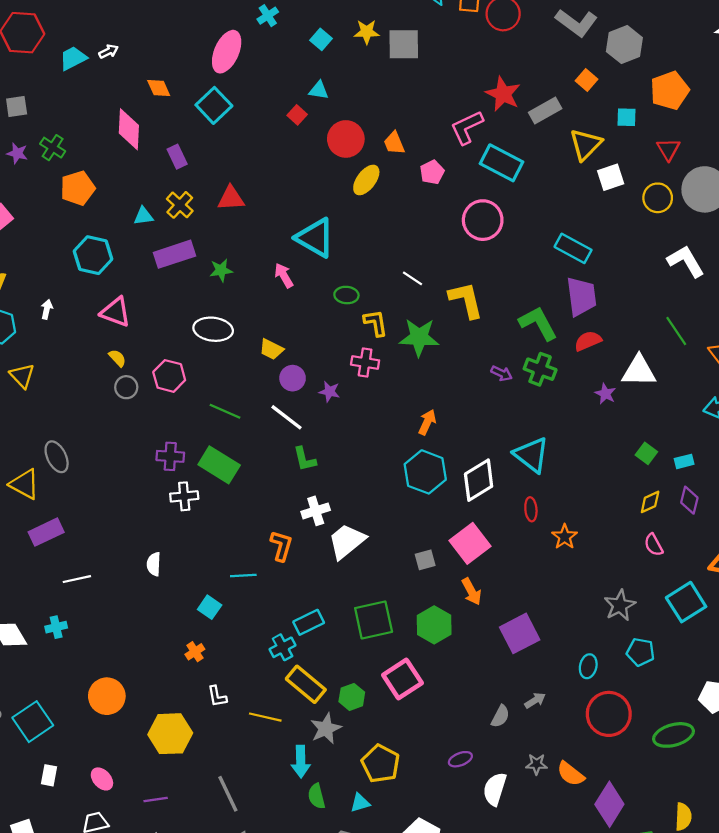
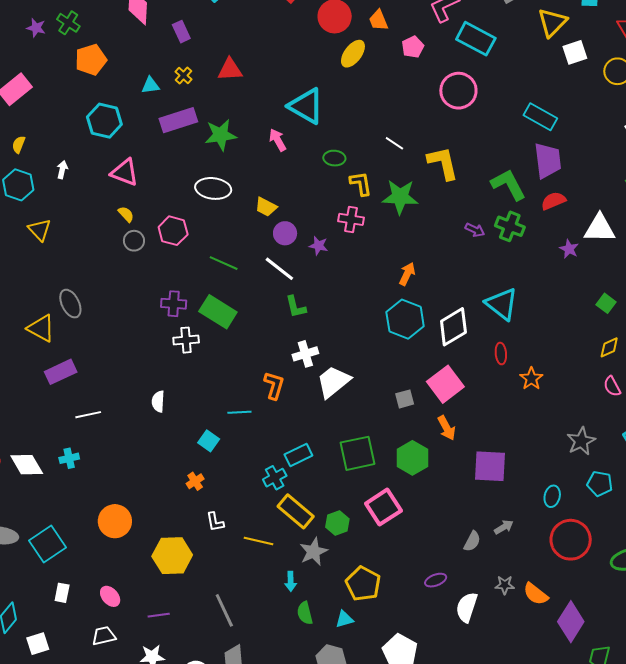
yellow cross: (180, 205) -> (183, 75), size x0.7
green star: (221, 270) -> (221, 135), size x1.5
purple square: (520, 633) -> (490, 466), turned 30
cyan arrow: (301, 761) -> (291, 581), size x0.7

